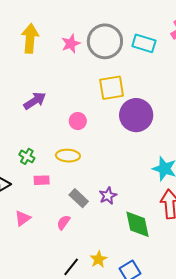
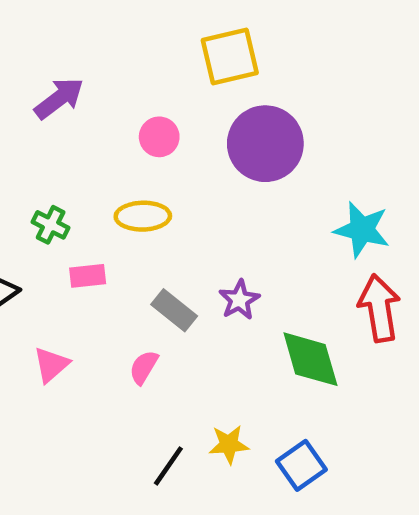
purple circle: (136, 115) -> (265, 144), moved
yellow star: (99, 259) -> (229, 444), turned 30

